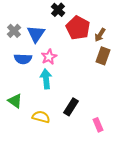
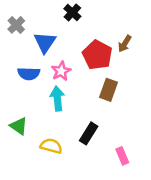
red pentagon: (78, 28) -> (97, 55), moved
gray cross: (14, 31) -> (16, 25), moved
brown rectangle: (103, 56) -> (109, 90), moved

